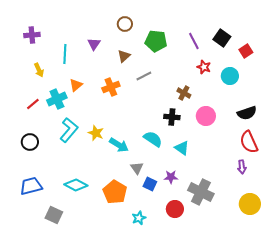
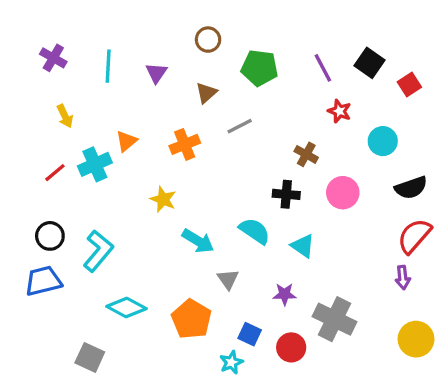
purple cross: (32, 35) -> (53, 58), turned 35
cyan line: (65, 54) -> (108, 66), moved
cyan circle: (230, 76) -> (383, 141), moved
cyan L-shape: (69, 130) -> (98, 251), moved
yellow star: (96, 133) -> (163, 199), moved
red semicircle: (249, 142) -> (414, 236), turned 65
blue square: (150, 184) -> (250, 334), moved
blue trapezoid: (31, 186) -> (43, 281), moved

